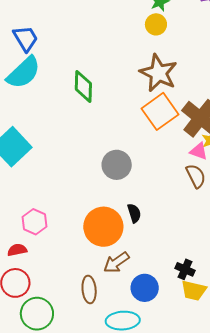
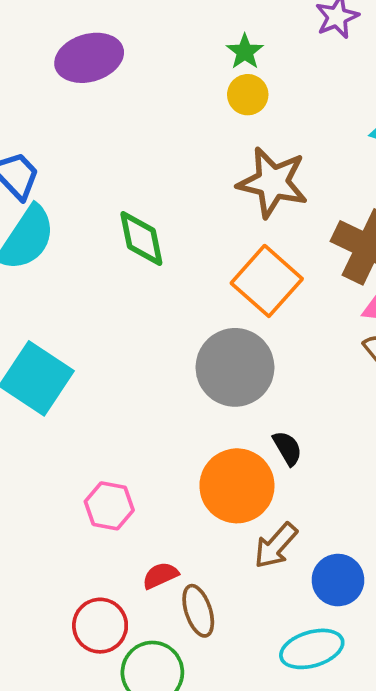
orange square: (160, 111) -> (267, 281), moved
gray circle: (117, 165) -> (235, 367), size x1.4
red semicircle: (17, 250) -> (160, 575), moved
brown ellipse: (89, 289) -> (198, 611), moved

